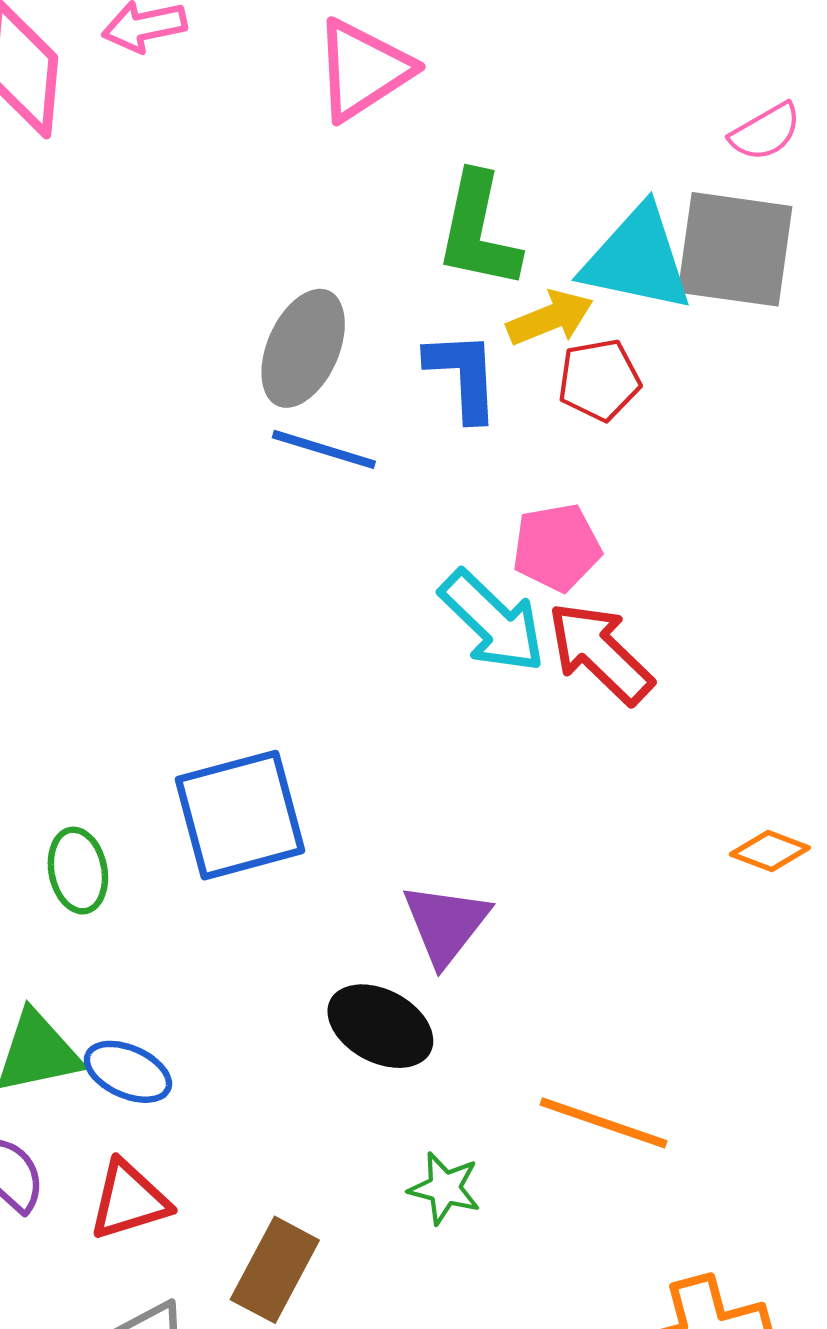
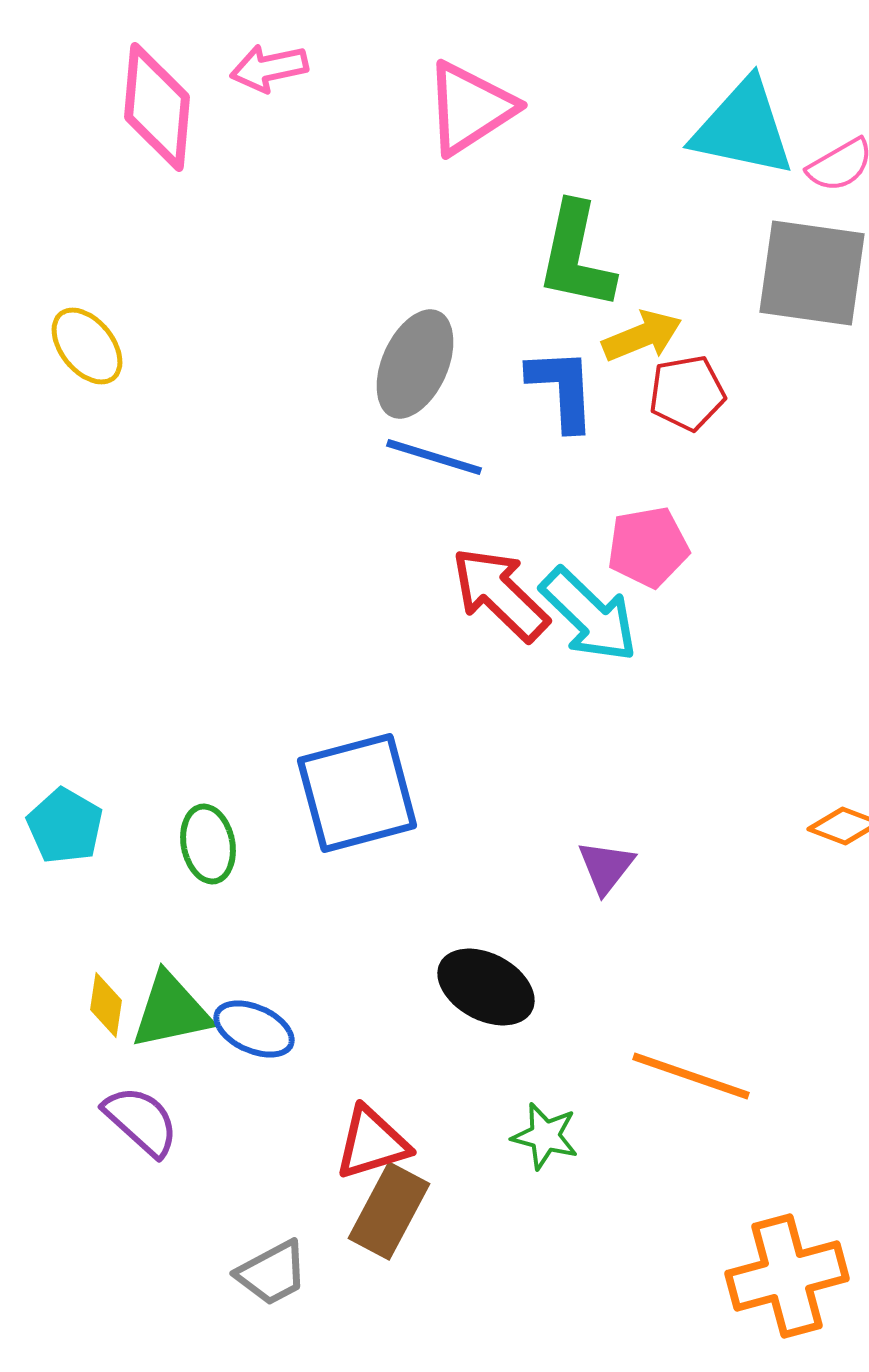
cyan triangle: (637, 259) -> (743, 128), moved
red arrow: (600, 653) -> (500, 594), moved
purple triangle: (446, 924) -> (606, 867), moved, size x0.7
red triangle: (129, 1200) -> (372, 1143), moved

